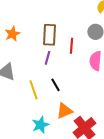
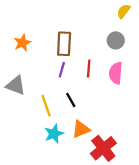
red line: (71, 46) -> (89, 69), moved
cyan star: (40, 125) -> (54, 134), moved

